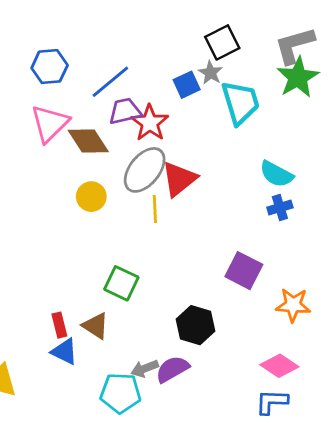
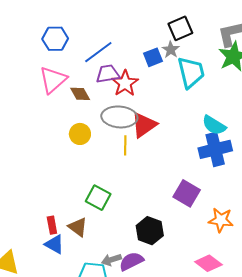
brown diamond: (88, 141) -> (80, 94), size x0.7
gray ellipse: (145, 170) -> (119, 117), turned 52
blue cross: (280, 207) -> (215, 149), size x1.8

